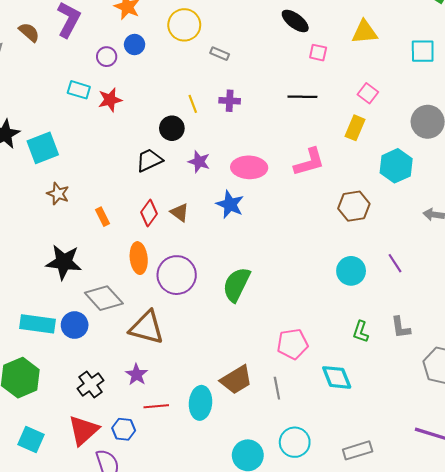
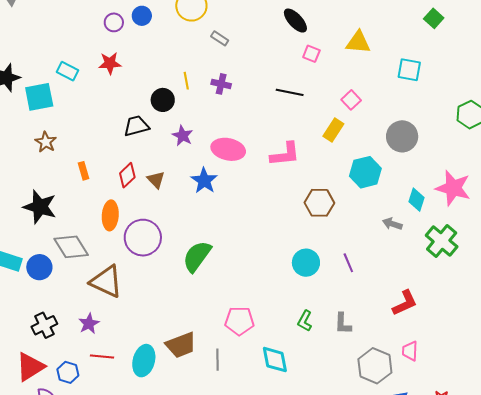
cyan rectangle: (79, 90) -> (68, 71), moved

